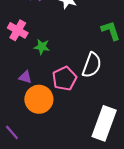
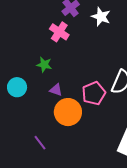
pink cross: (18, 30) -> (59, 32), moved
green star: (42, 47) -> (44, 65), moved

